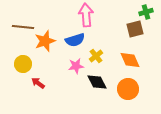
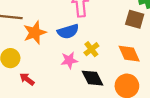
brown square: (135, 29) -> (135, 19), turned 30

